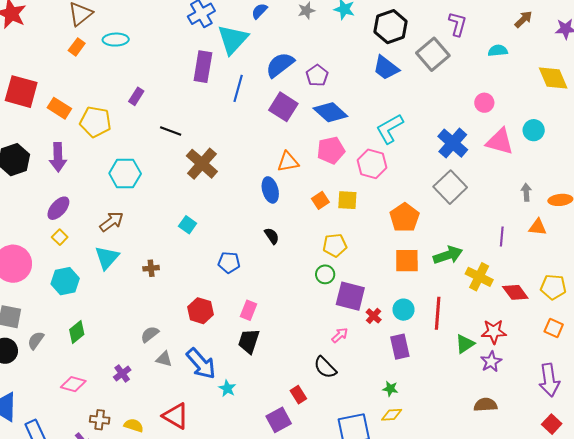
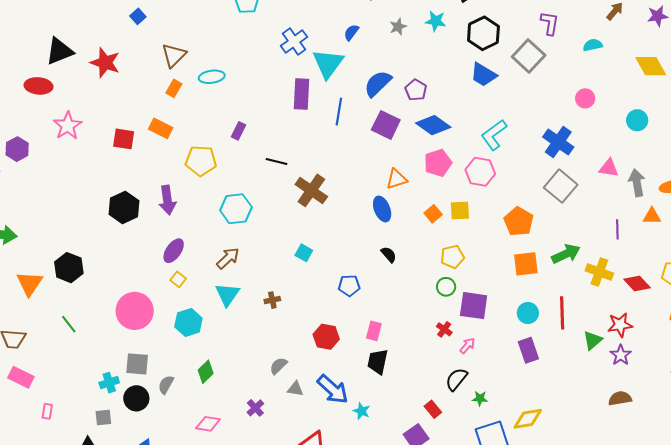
red square: (21, 92) -> (124, 139), size x0.7
orange rectangle: (59, 108) -> (161, 128), moved
pink triangle: (500, 142) -> (609, 168), moved, size x0.7
gray arrow: (526, 192) -> (637, 183), size x1.5
red cross: (374, 316) -> (444, 329), moved
black semicircle: (325, 367) -> (456, 379), turned 90
green star: (390, 389) -> (480, 398), moved
yellow diamond: (392, 415) -> (528, 419), size x1.4

